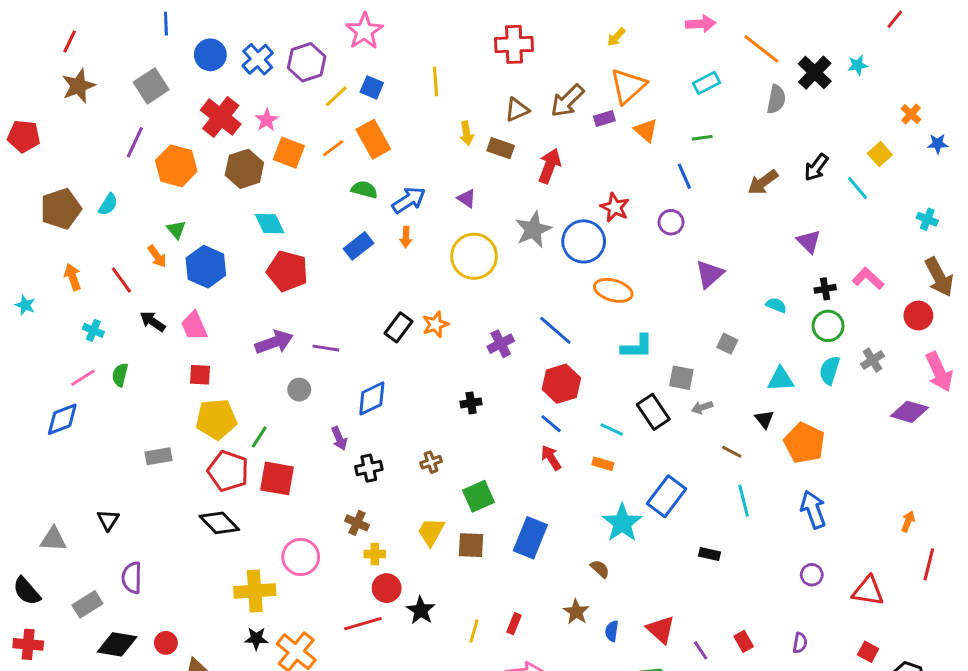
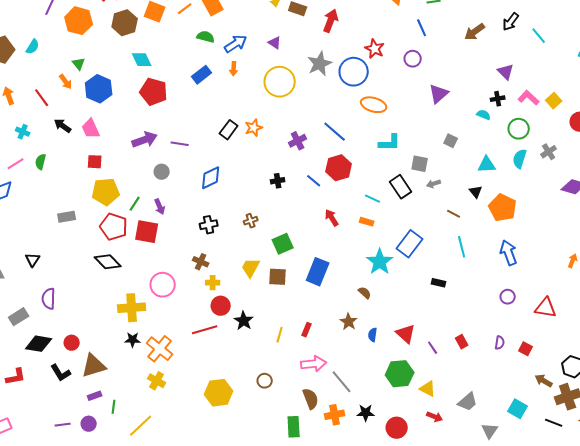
yellow square: (880, 154) -> (554, 101), moved
pink L-shape: (868, 278) -> (529, 98), moved
black cross: (825, 289) -> (498, 99), moved
blue line: (551, 424) -> (314, 181), moved
purple arrow: (339, 438) -> (160, 207), moved
red square: (868, 652) -> (526, 349), moved

